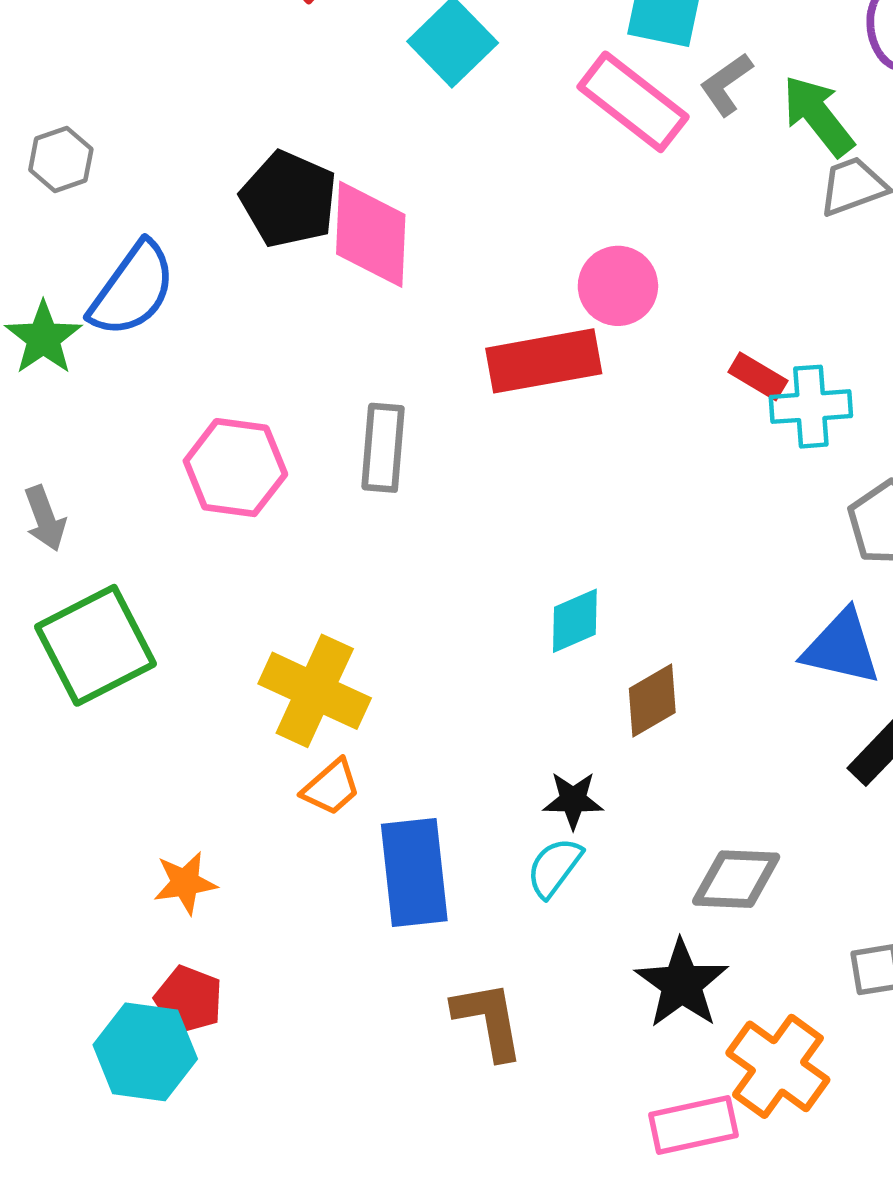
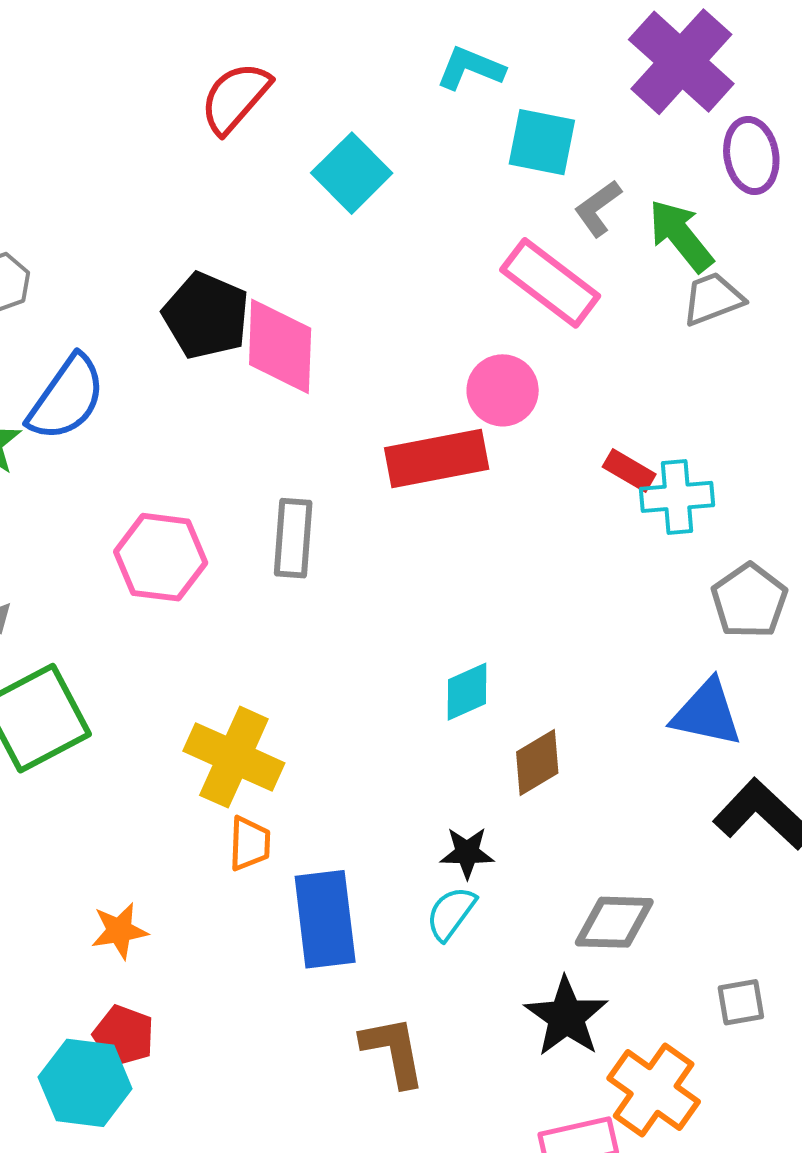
pink rectangle: (633, 102) -> (550, 283), moved
orange trapezoid: (331, 787) -> (250, 844), turned -46

